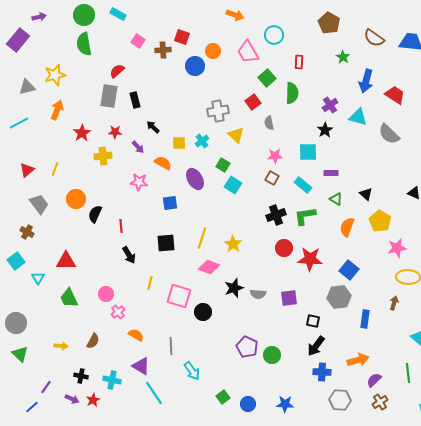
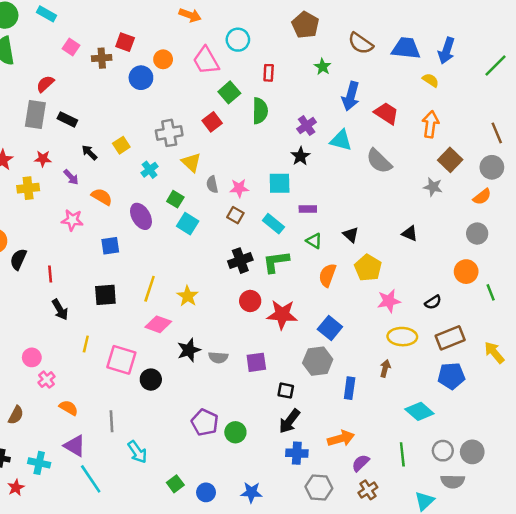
black rectangle: (135, 100) -> (67, 119), turned -49
gray semicircle: (269, 123) -> (212, 184), moved
yellow square: (179, 143) -> (121, 145), moved, turned -32

